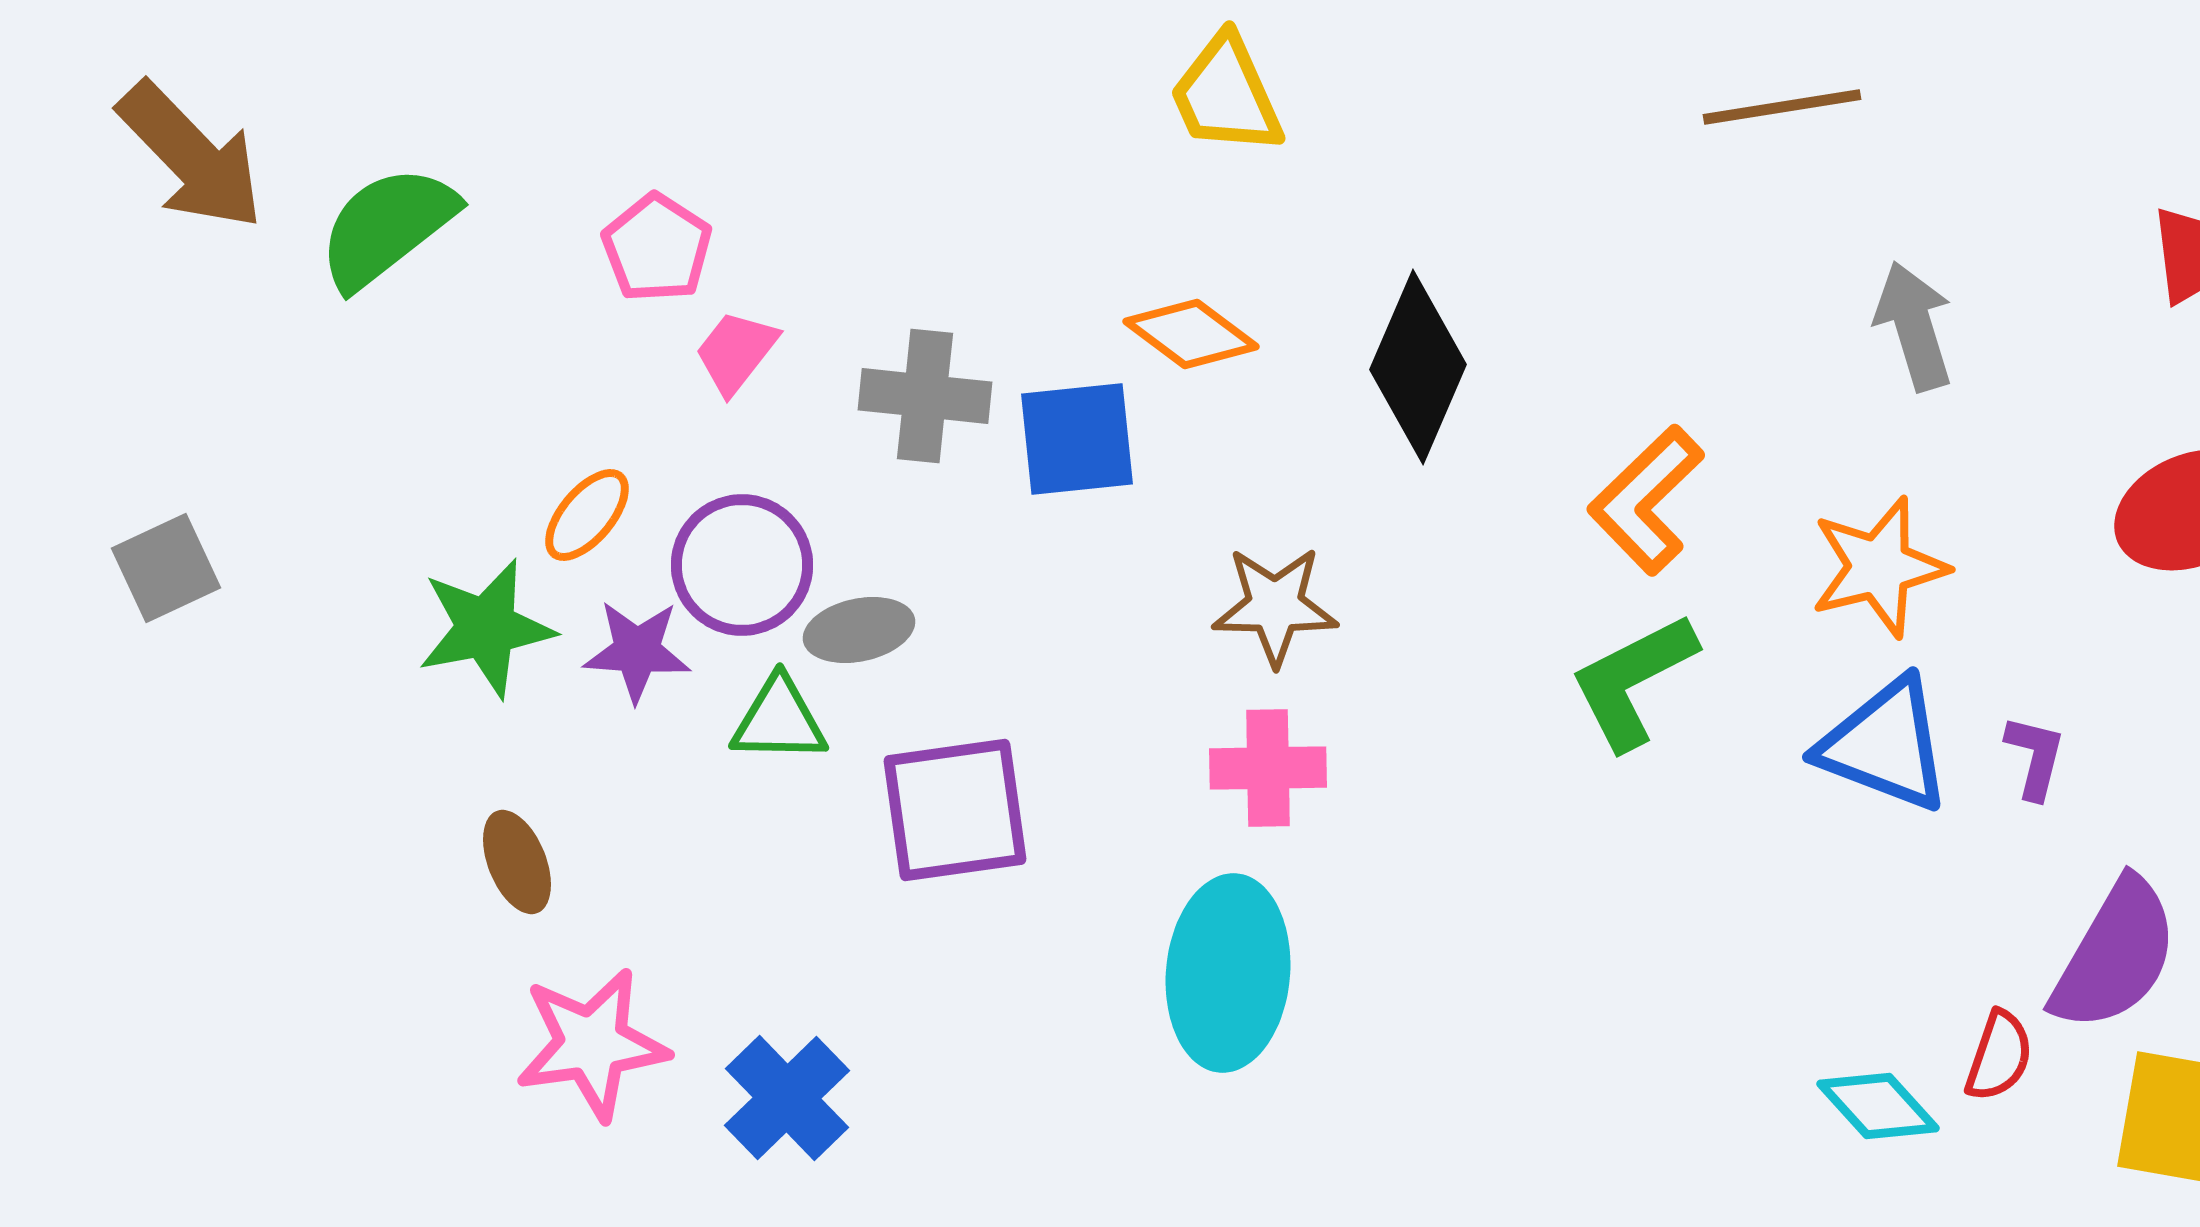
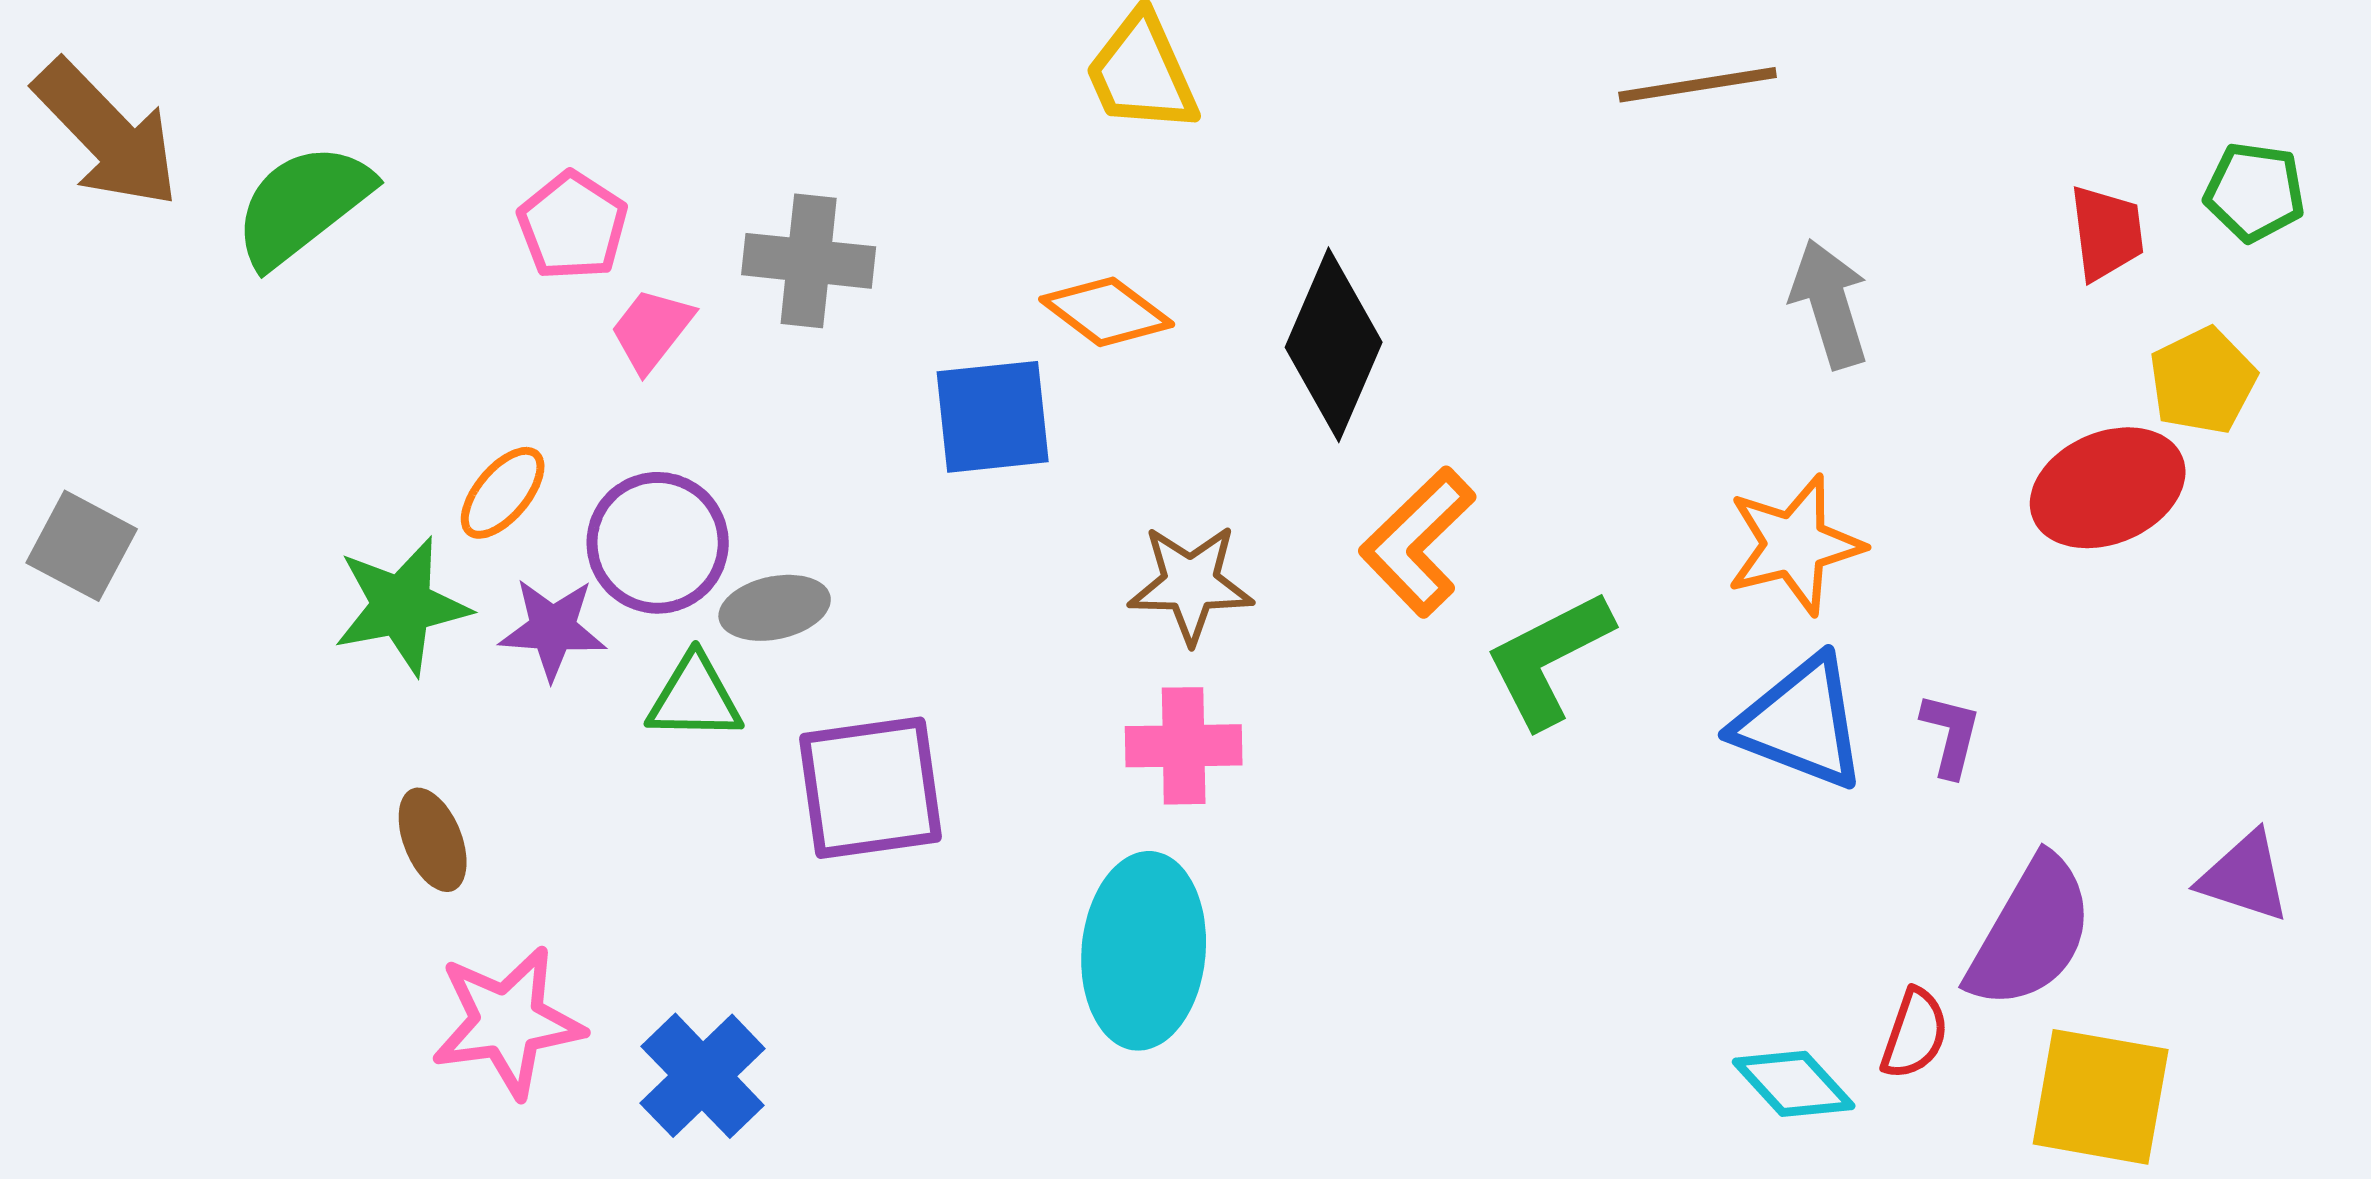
gray cross: (925, 396) -> (809, 261), moved
orange L-shape: (1646, 500) -> (1418, 542), moved
gray square: (166, 568) -> (82, 546), turned -37

